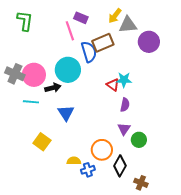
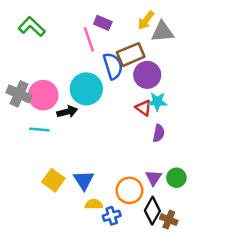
green L-shape: (25, 21) -> (32, 27), turned -55
purple circle: (149, 42) -> (147, 75), moved
blue triangle: (66, 113) -> (84, 180), moved
purple triangle: (124, 129) -> (154, 178), moved
brown cross: (141, 183) -> (169, 220), moved

